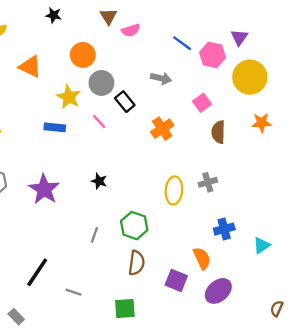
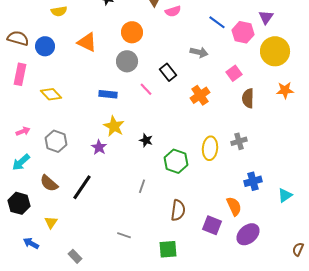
gray circle: (101, 83) -> (127, 61), moved
yellow star: (69, 97) -> (114, 126), moved
purple star: (44, 189) -> (99, 147), size x0.6
green hexagon: (134, 226) -> (176, 161), moved
black line: (37, 272) -> (82, 187), moved

